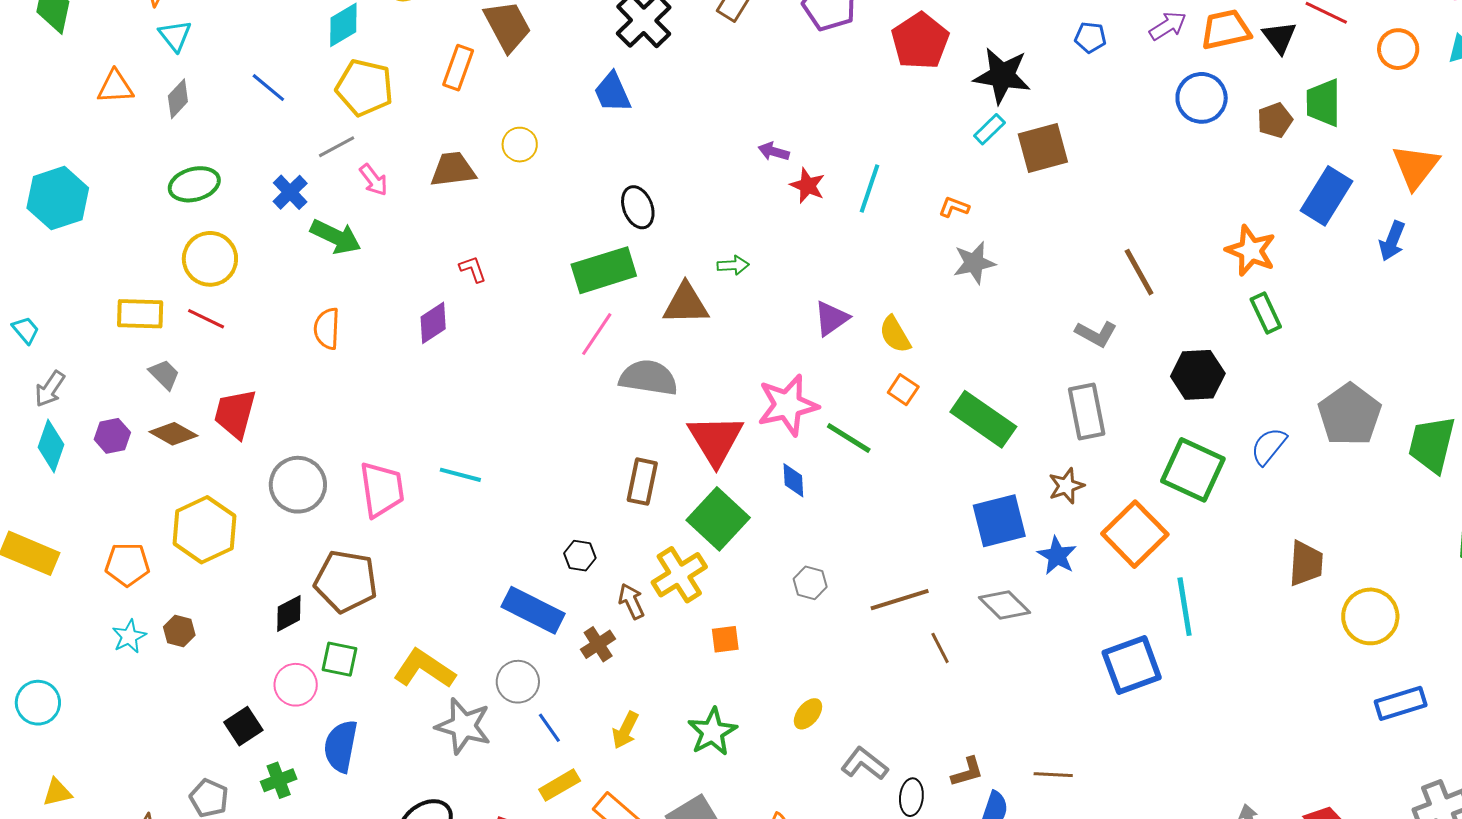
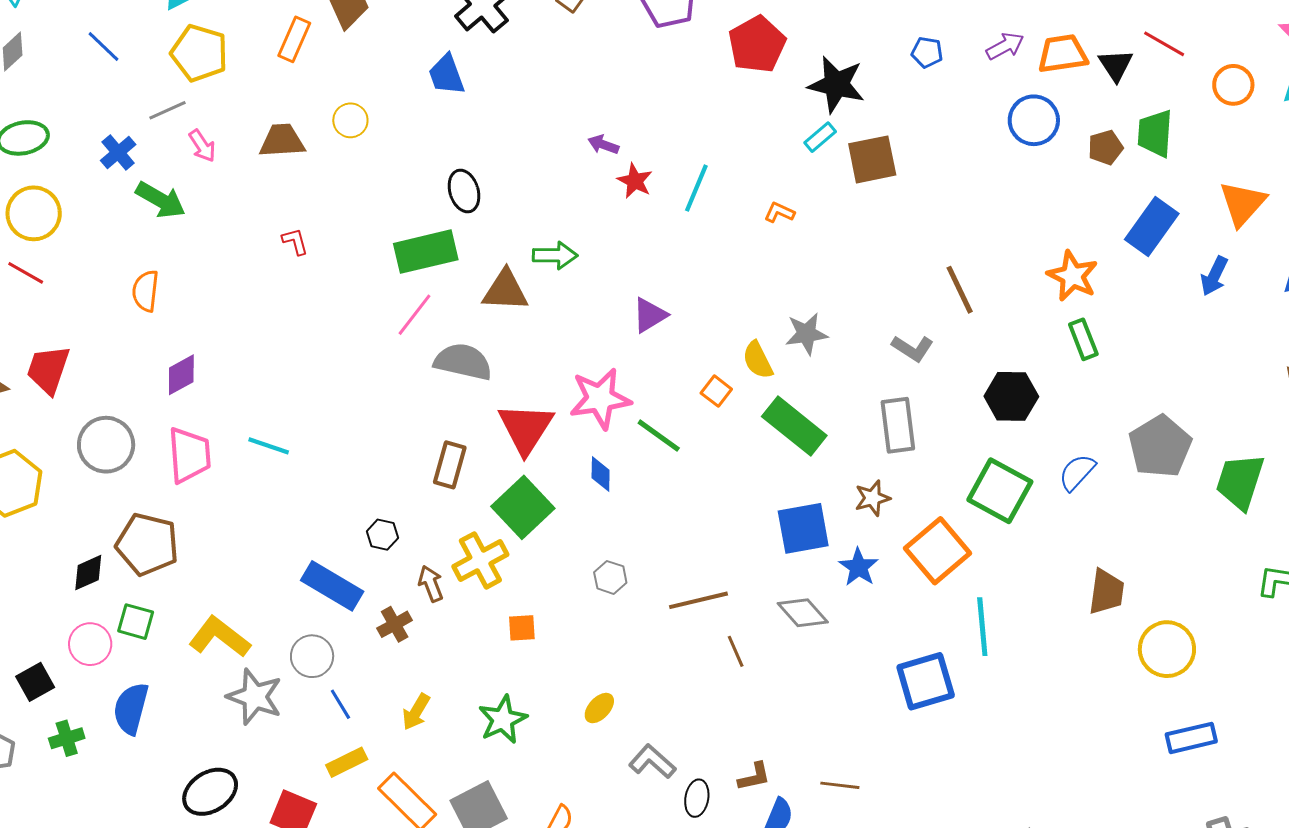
gray star: (974, 263) -> (807, 334), moved
green arrow: (733, 265) -> (555, 255), size x1.4
purple diamond: (433, 323) -> (181, 375), moved
yellow semicircle: (895, 334) -> (758, 360), moved

